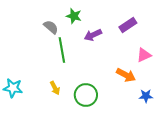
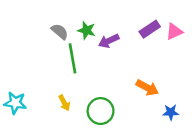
green star: (74, 16) -> (87, 30), moved
pink triangle: (144, 55) -> (174, 32), moved

